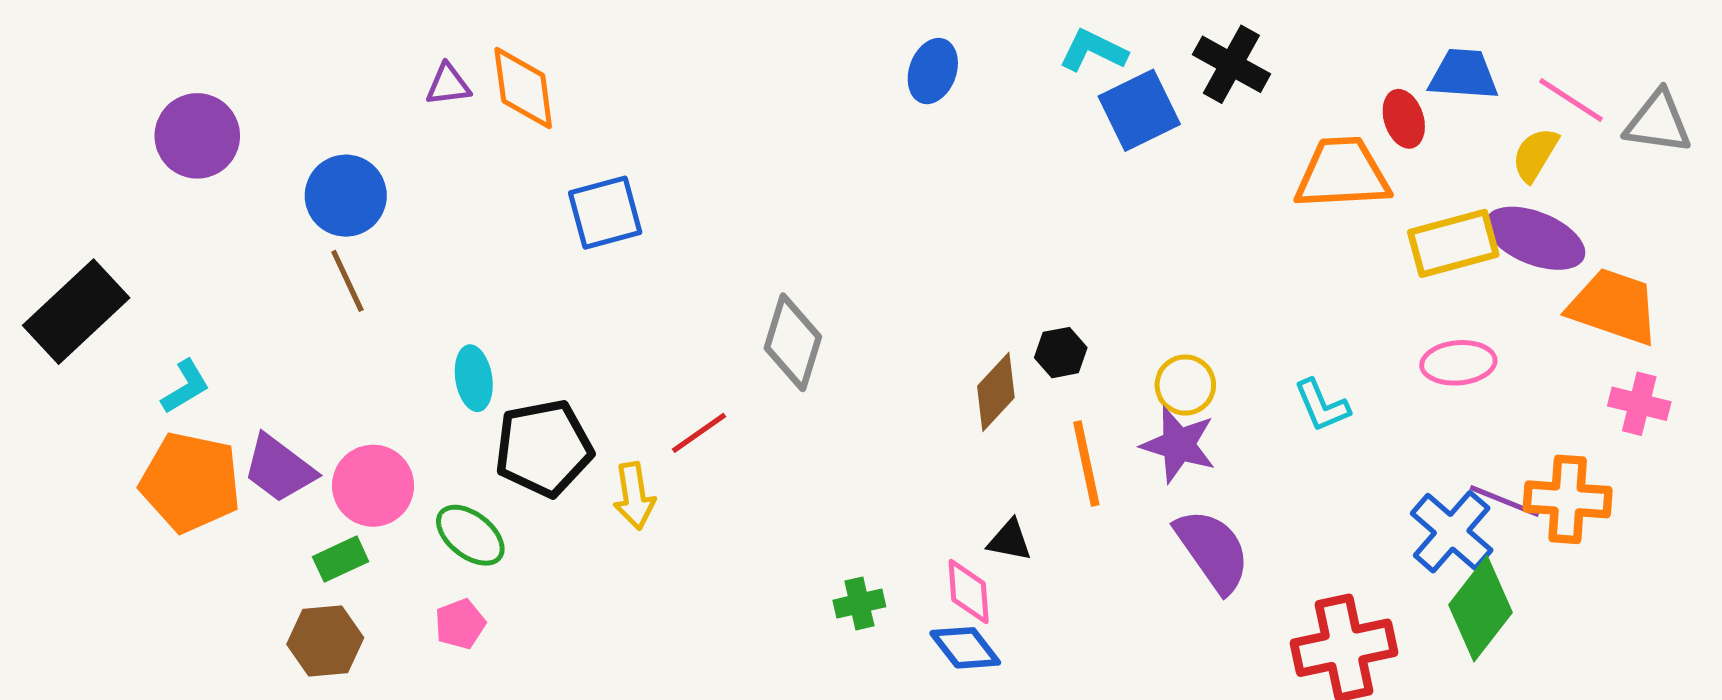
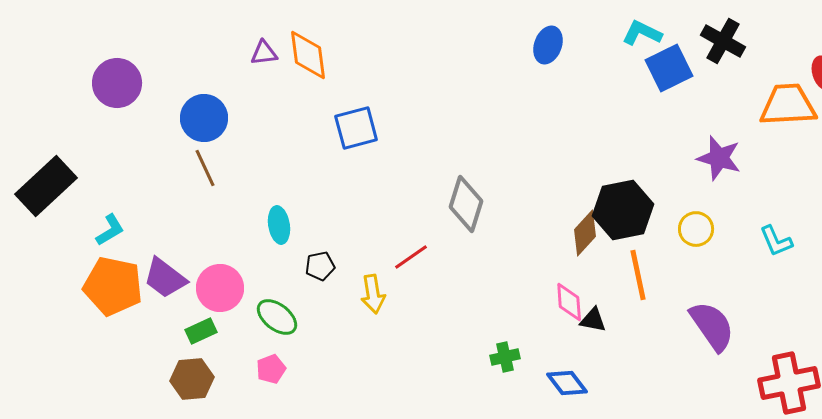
black hexagon: (1061, 353) -> (623, 210), size x2.0
purple star: (1179, 445) -> (719, 158), moved
black pentagon: (544, 448) -> (320, 266), size x0.5
pink diamond: (969, 592) -> (569, 302), moved

